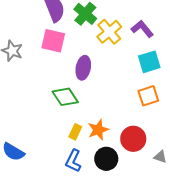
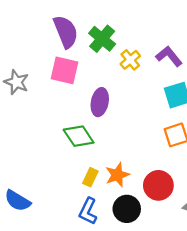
yellow cross: (109, 32) -> (130, 60), size x0.7

